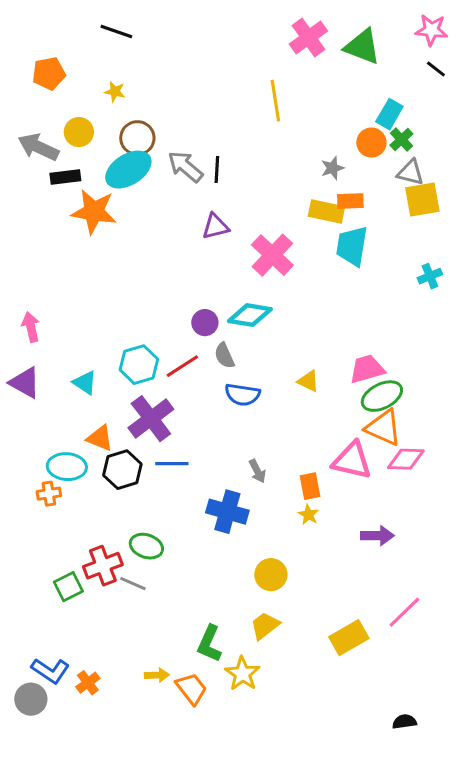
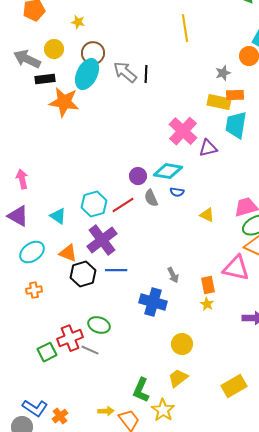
cyan ellipse: (128, 170) -> (87, 74), turned -32
purple triangle: (215, 227) -> (208, 148), moved
blue semicircle: (242, 395) -> (177, 192), moved, size x0.6
cyan ellipse: (67, 467) -> (32, 252), moved, turned -40

